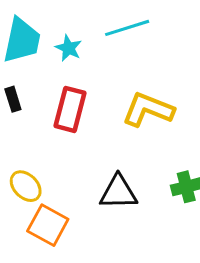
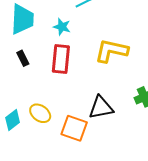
cyan star: (69, 48) -> (62, 27), moved
orange square: (48, 225) -> (74, 128), moved

